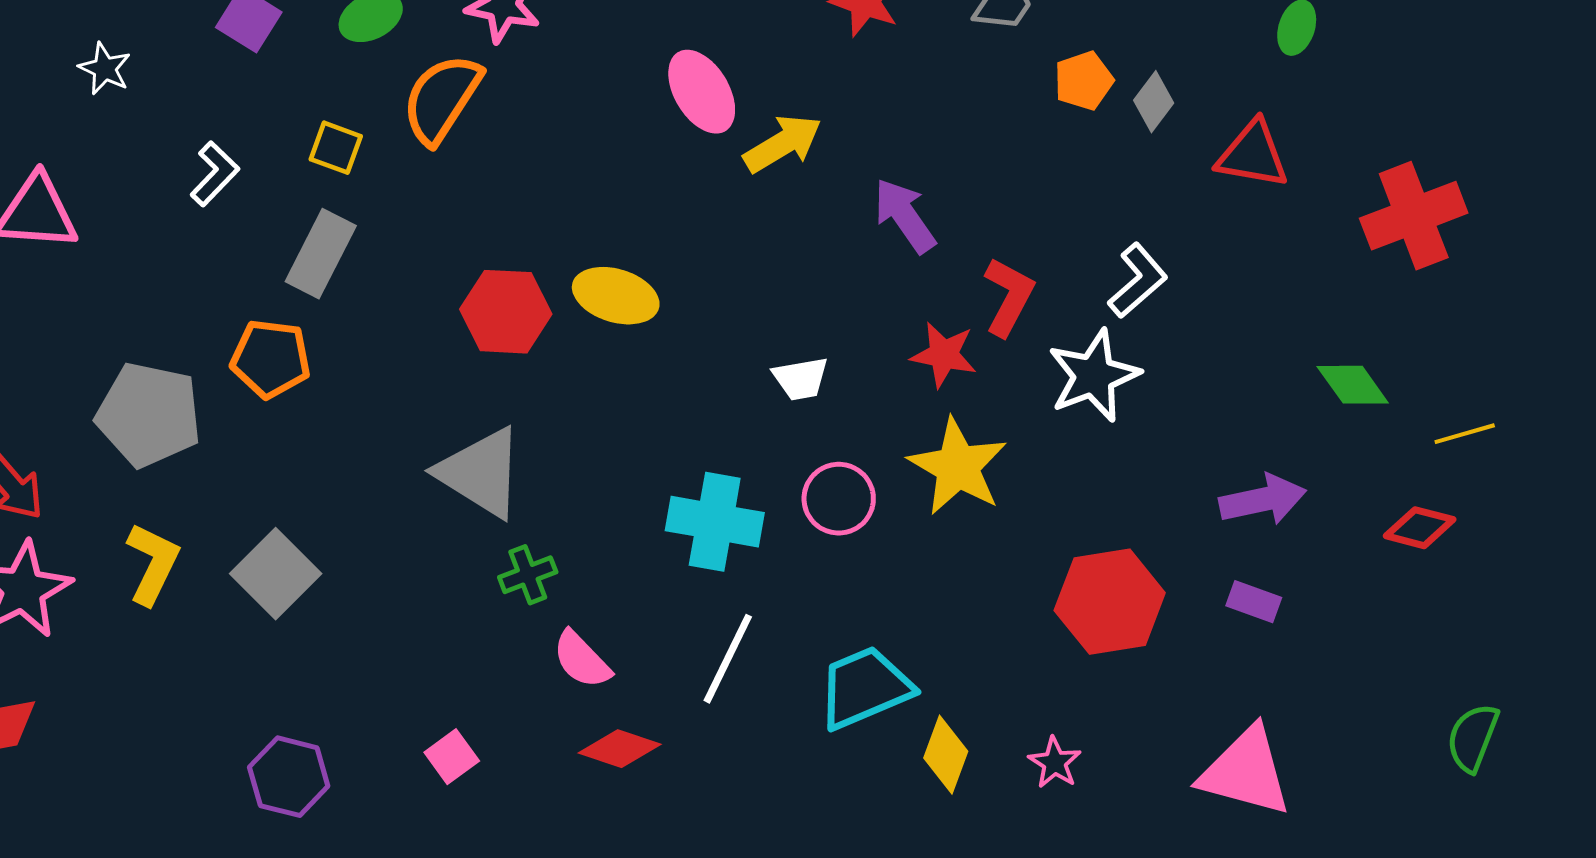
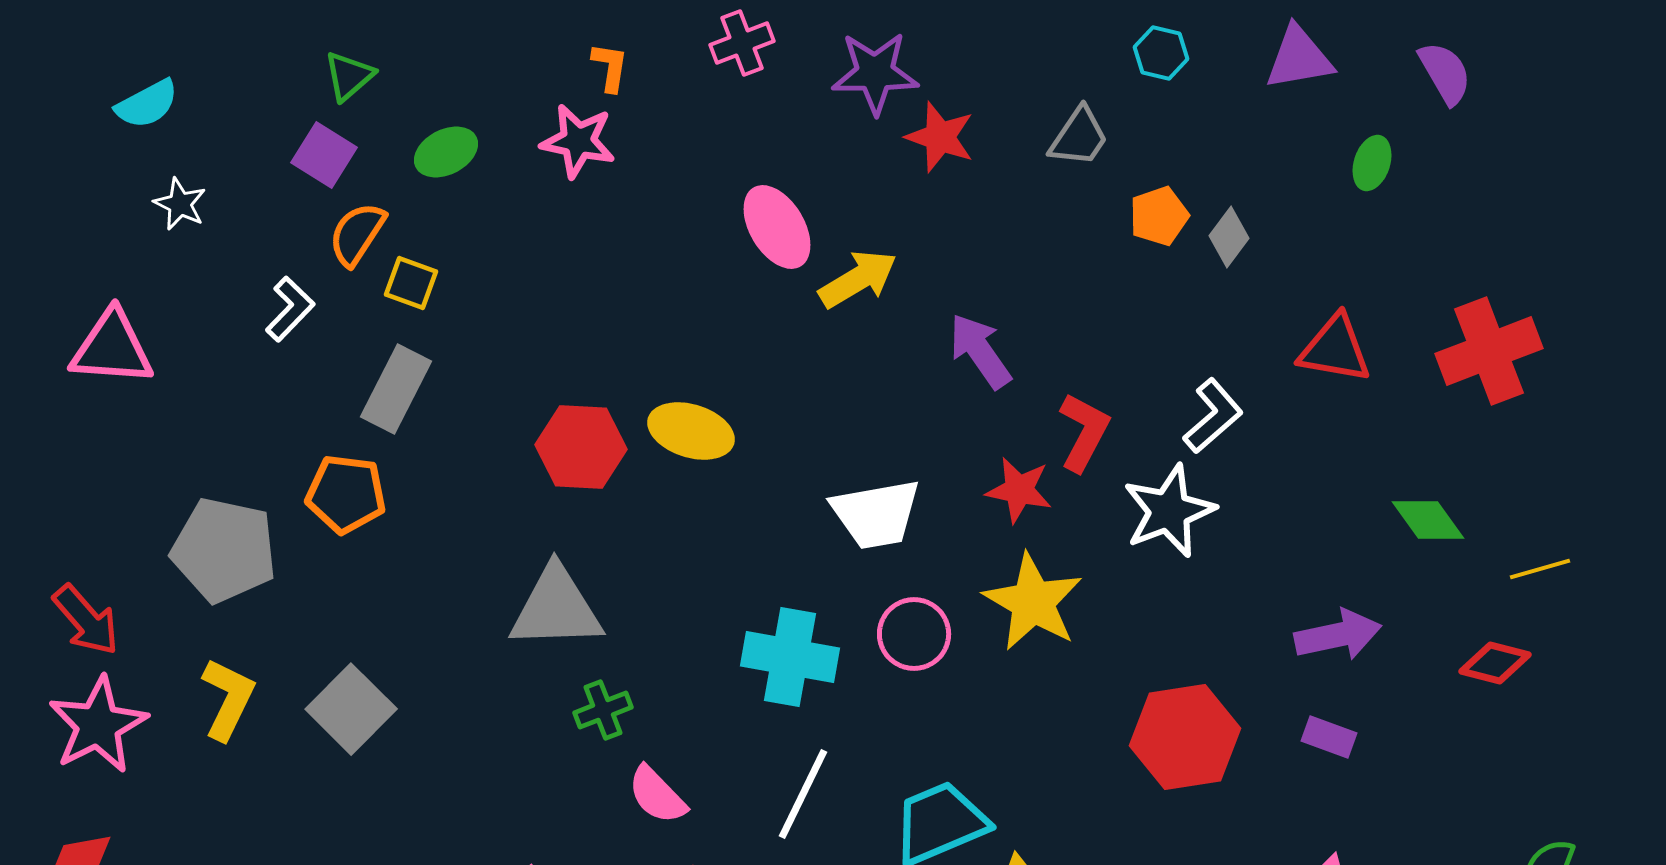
orange semicircle: (442, 99) -> (357, 234), moved, size x0.7
red triangle: (1253, 155) -> (1335, 349), moved
white trapezoid: (801, 379) -> (876, 514), size x1.6
gray triangle: (481, 473) -> (556, 608), turned -34

